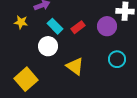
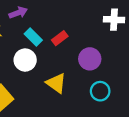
purple circle: (107, 26) -> (90, 59), moved
cyan circle: (117, 59) -> (100, 91), moved

